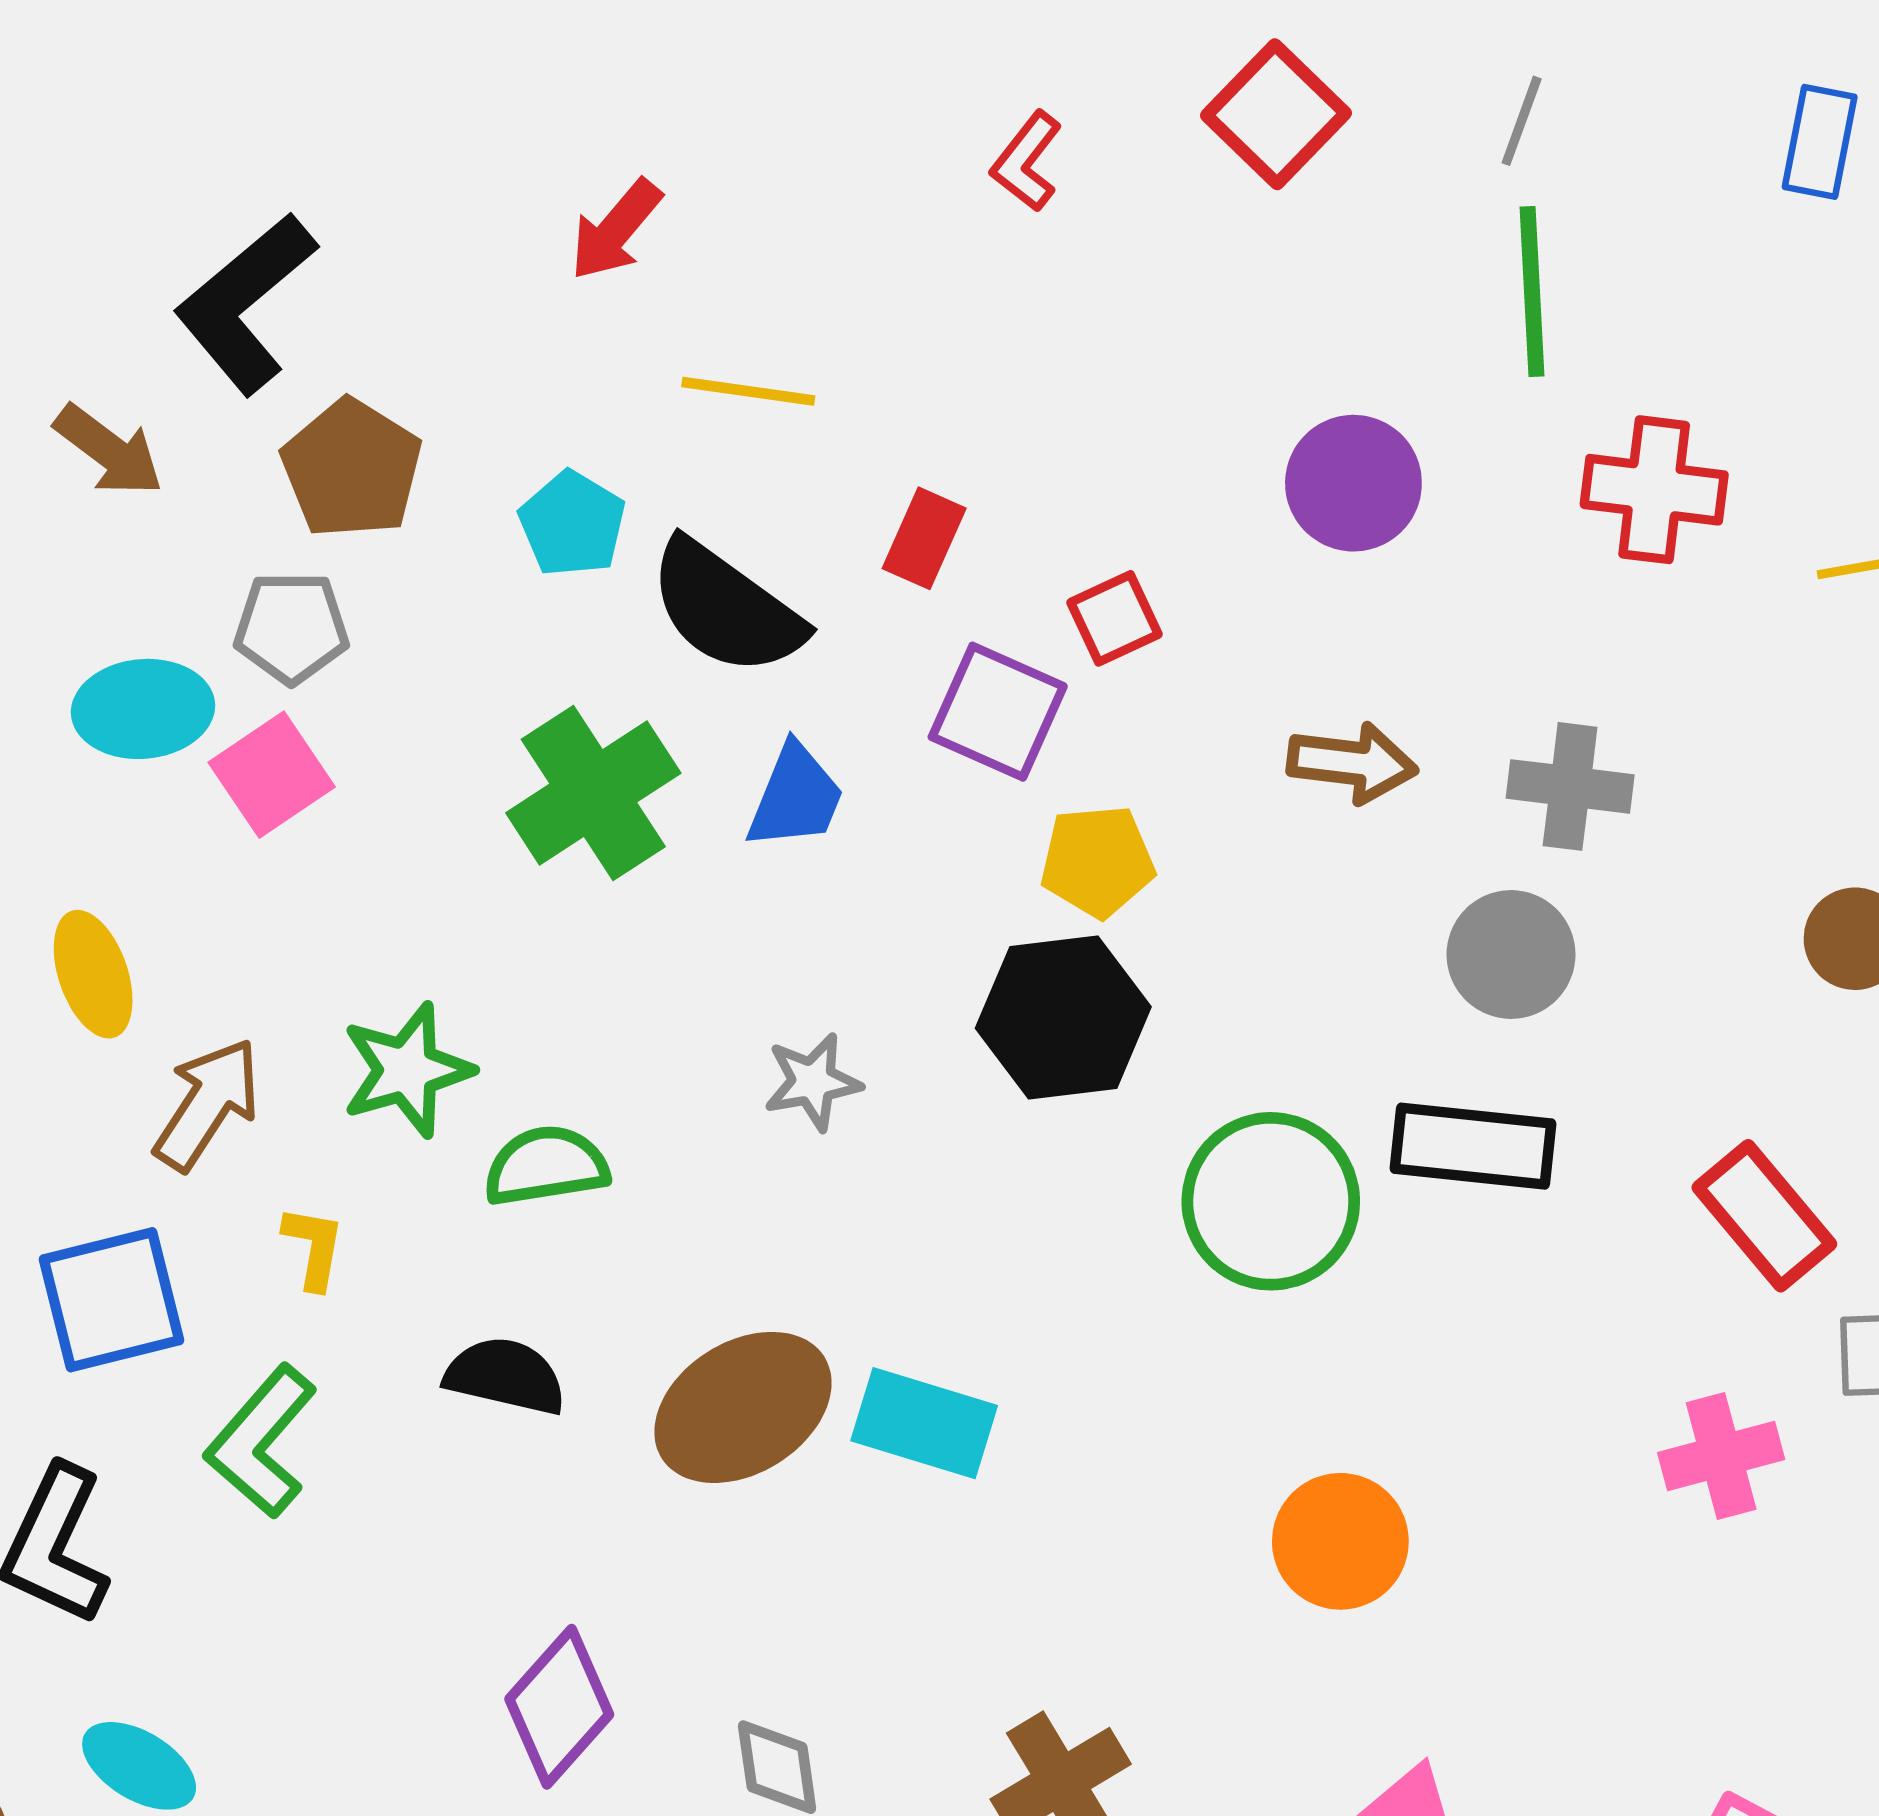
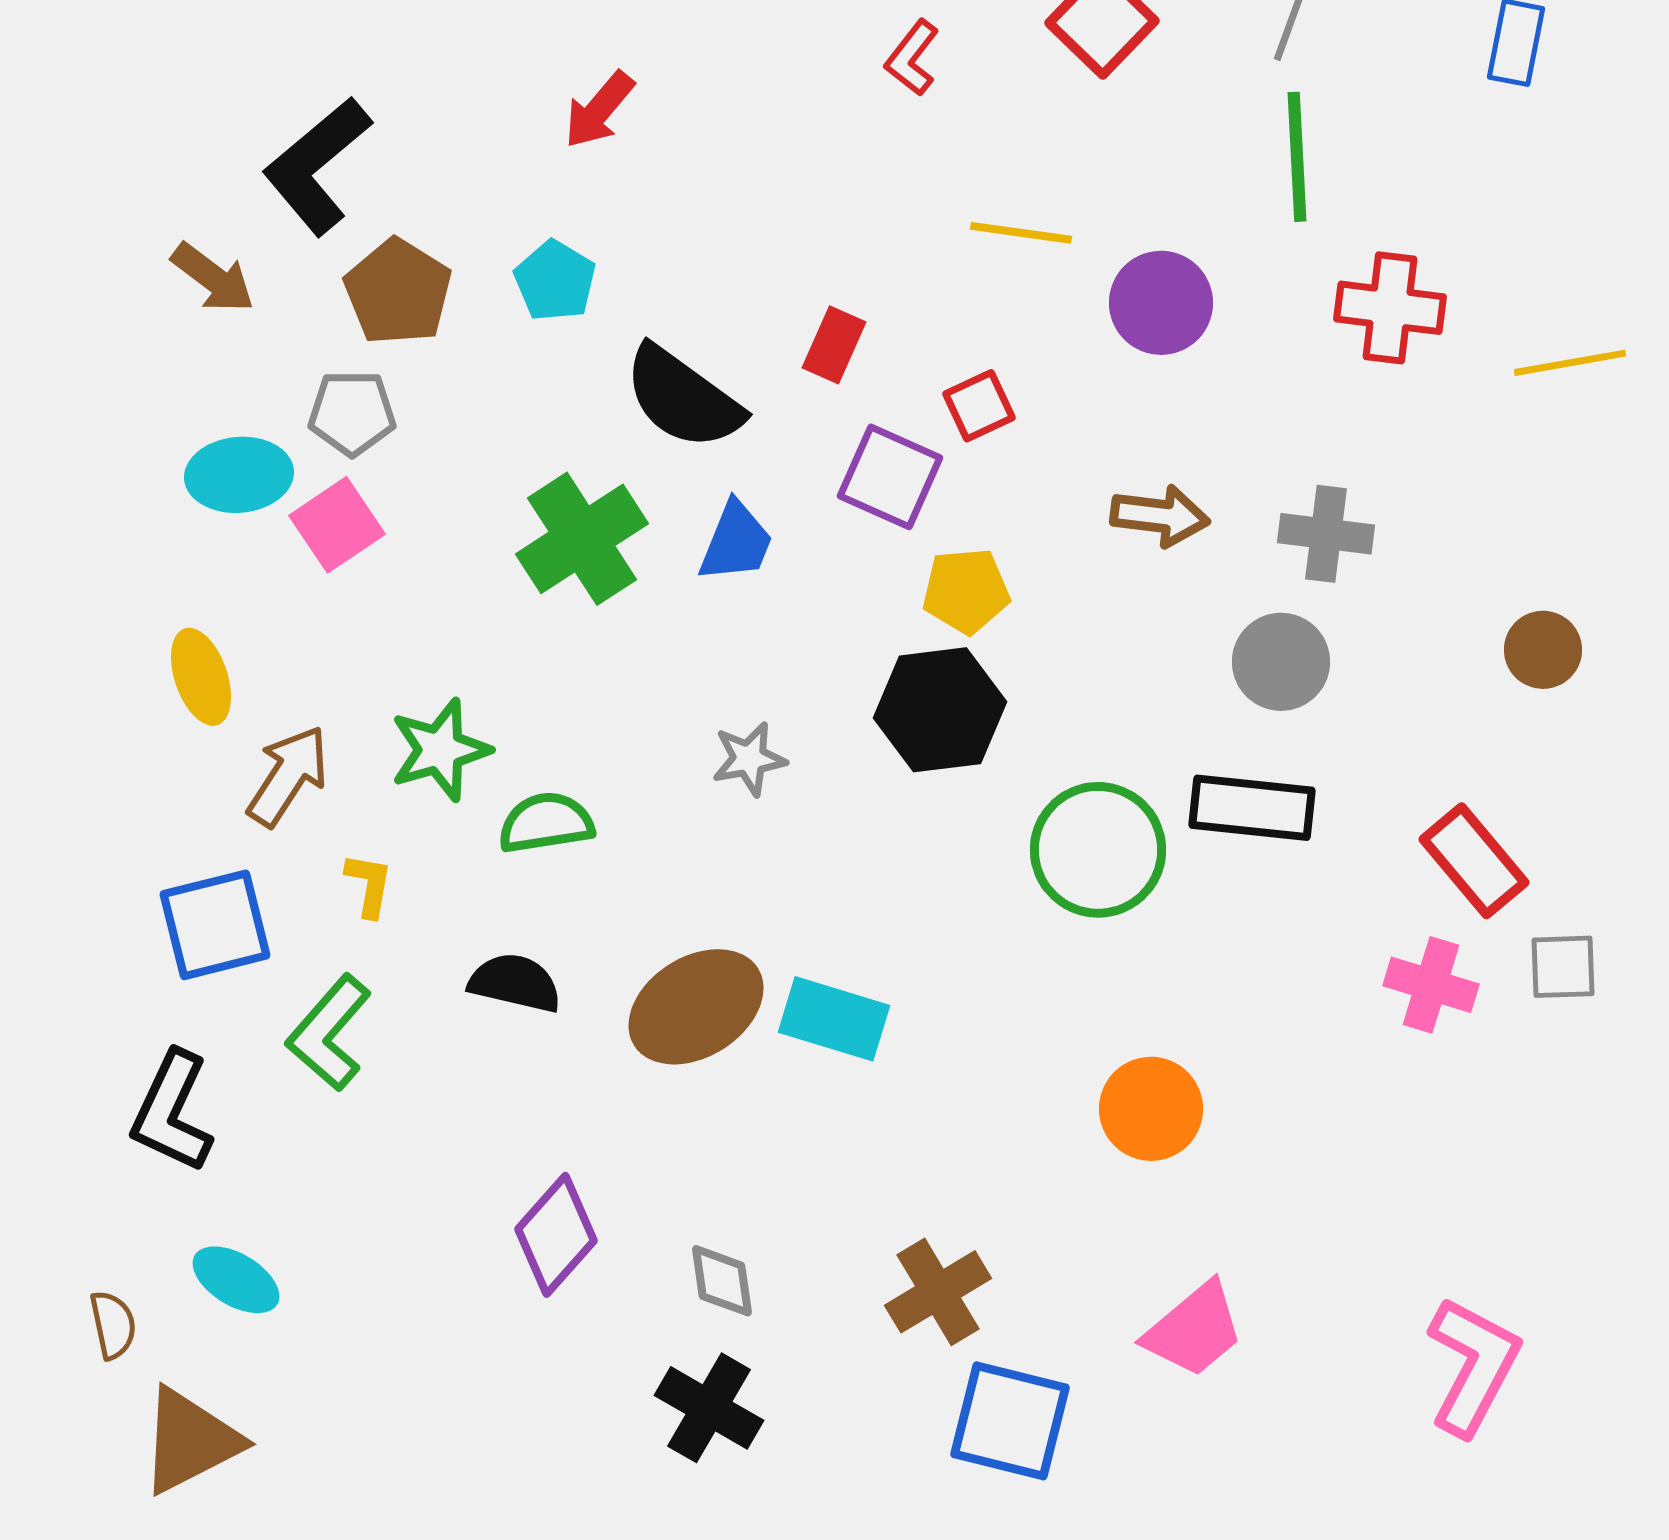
yellow line: (748, 391) -> (1021, 233), moved
cyan pentagon: (572, 524) -> (555, 281), moved
pink cross: (1721, 1456) -> (1431, 985), moved, turned 32

